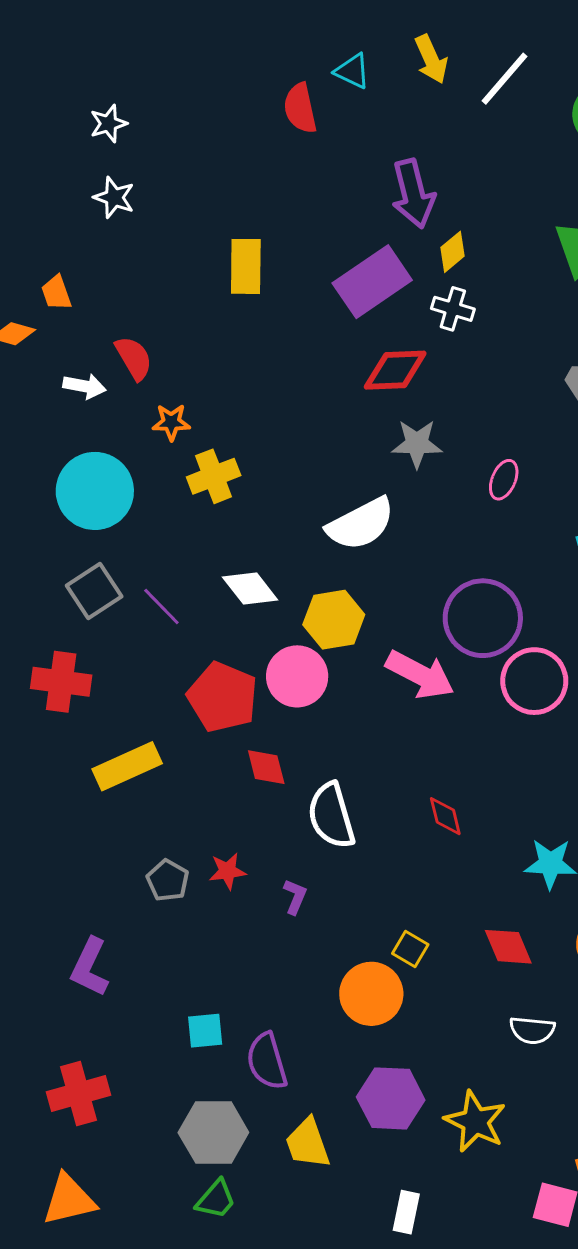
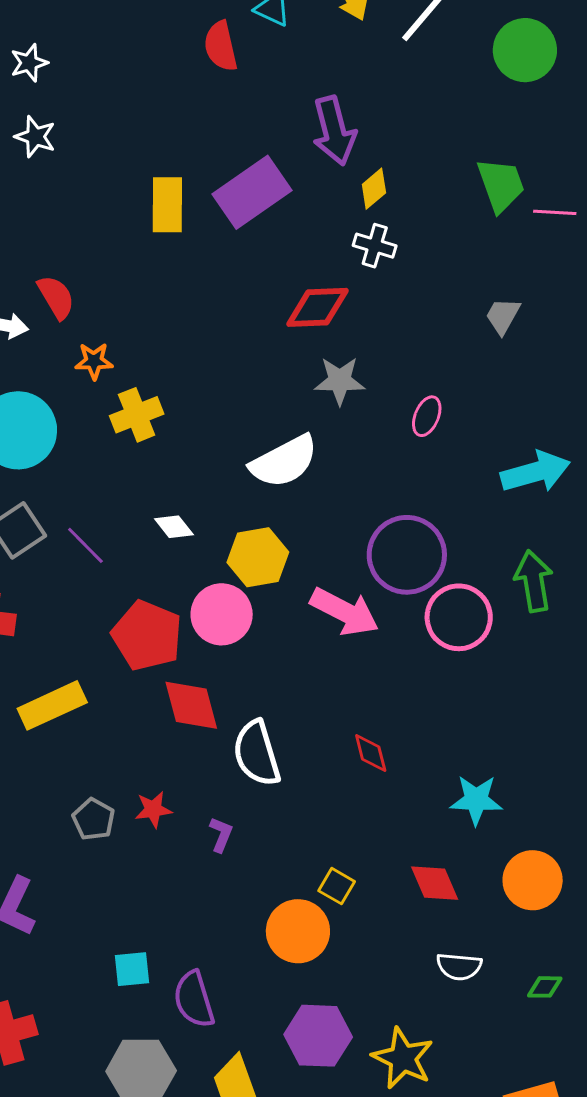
purple rectangle: (372, 282) -> (252, 192), moved
white diamond: (250, 588) -> (174, 527), size x0.7
red diamond: (266, 767) -> (191, 705), size x1.4

